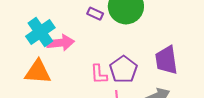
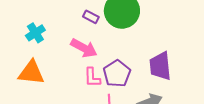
cyan cross: (40, 32) -> (35, 33), size x0.7
pink arrow: (61, 43) -> (84, 48), moved, turned 32

